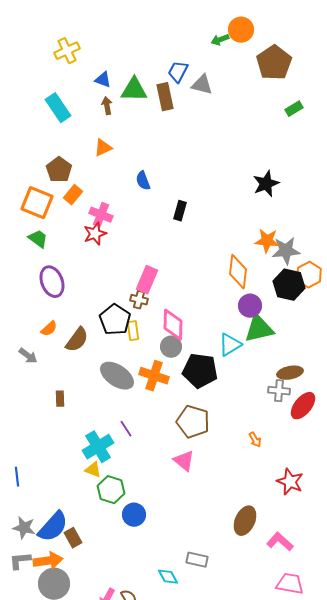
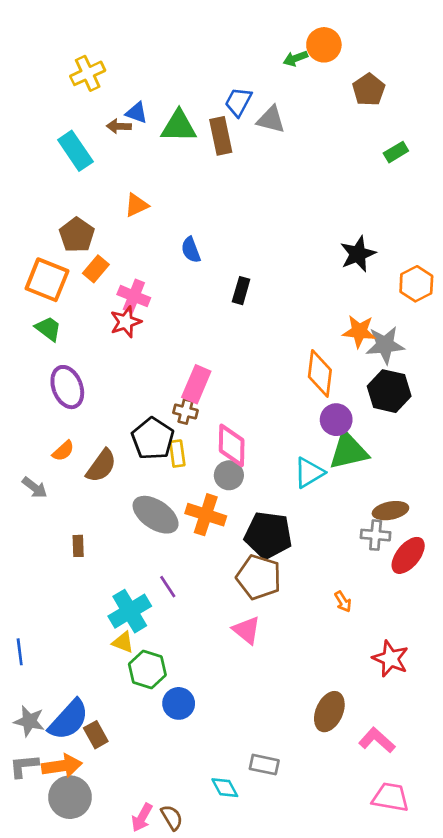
brown pentagon: (274, 63) -> (369, 90), size x0.7
brown arrow: (107, 106) -> (119, 126), moved, turned -78
orange hexagon: (309, 275) -> (416, 284), moved
black pentagon: (200, 371) -> (268, 535), moved

